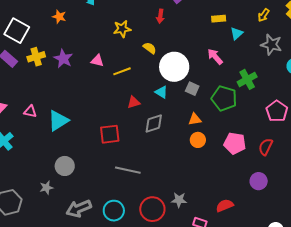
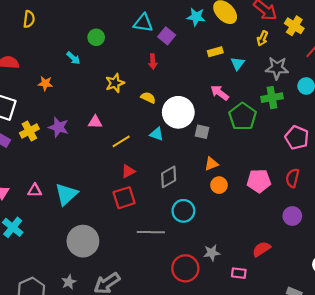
yellow line: (122, 71) -> (121, 141), moved
green cross: (247, 79) -> (272, 98), moved, turned 30
cyan triangle: (161, 92) -> (157, 134), moved
green pentagon: (224, 98) -> (243, 117), moved, turned 30
red triangle: (134, 102) -> (128, 171), moved
gray circle: (65, 166) -> (83, 241), size x1.5
gray star: (46, 188) -> (69, 282), moved
cyan circle: (114, 211) -> (183, 211), moved

